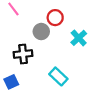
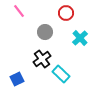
red circle: (55, 18) -> (66, 13), moved
black cross: (23, 54) -> (42, 59), moved, turned -30

